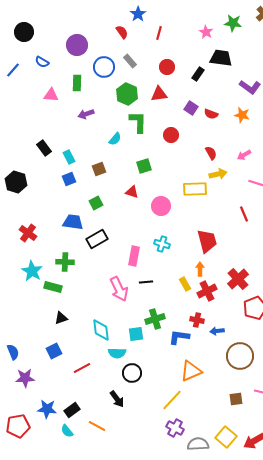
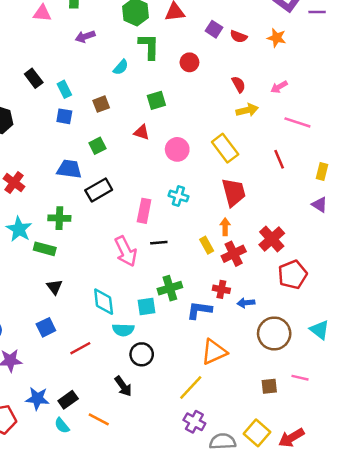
blue square: (69, 179) -> (64, 116), turned 32
yellow rectangle: (195, 189) -> (225, 148), moved, turned 55
black triangle: (61, 318) -> (55, 287), turned -48

